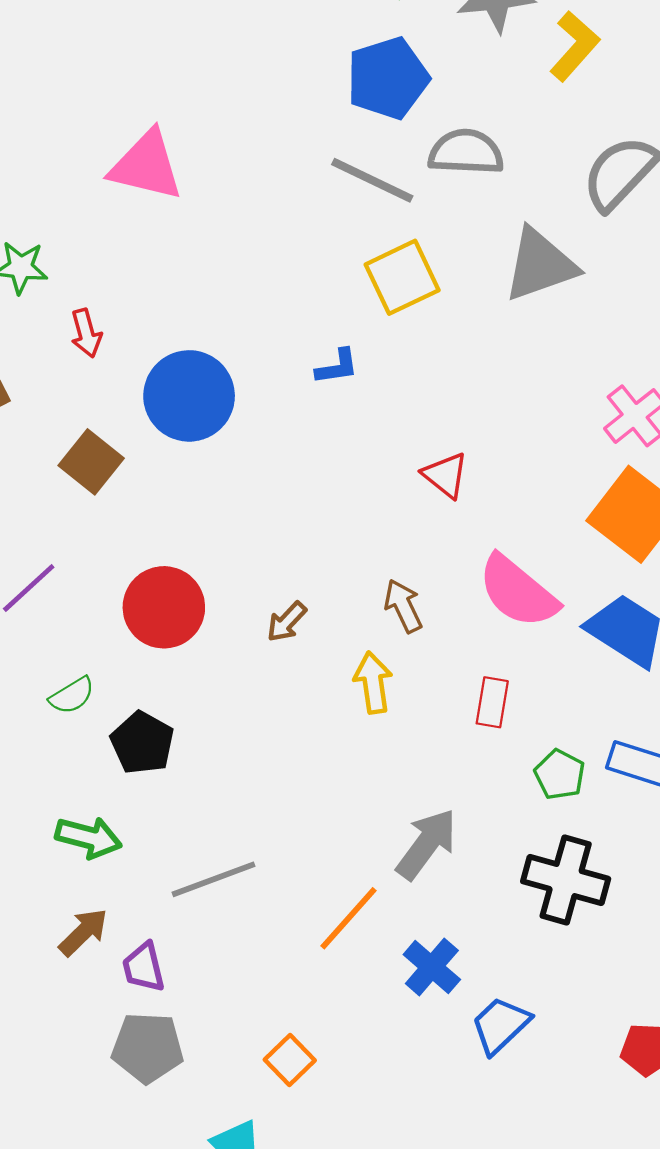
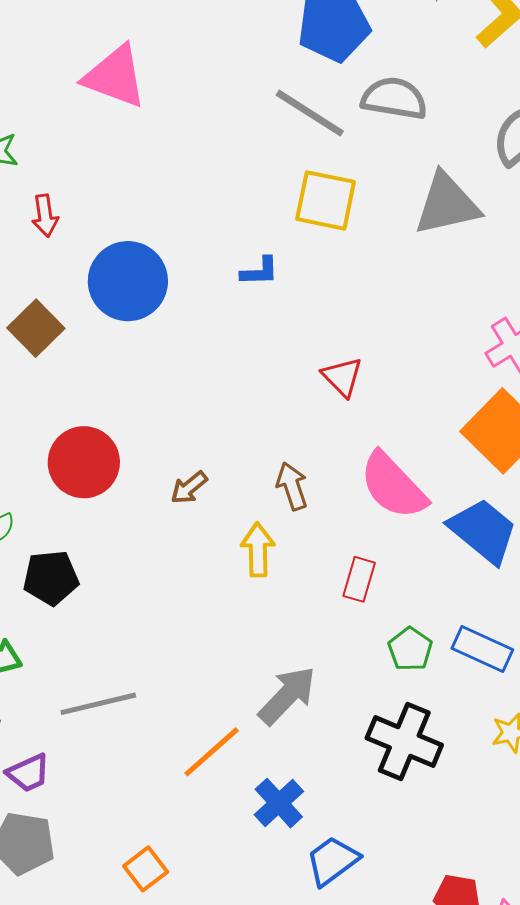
yellow square: (402, 277) -> (326, 200), turned 30
black pentagon: (142, 743) -> (51, 578), turned 30
purple trapezoid: (144, 967) -> (28, 773), turned -108

